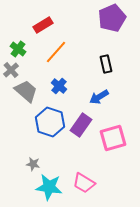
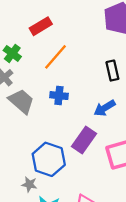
blue cross: (59, 86) -> (59, 96), turned -35
blue hexagon: (50, 122) -> (49, 159), moved

